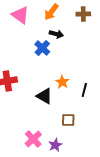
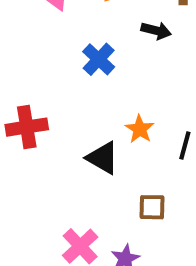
black arrow: (56, 34) -> (156, 31), moved

